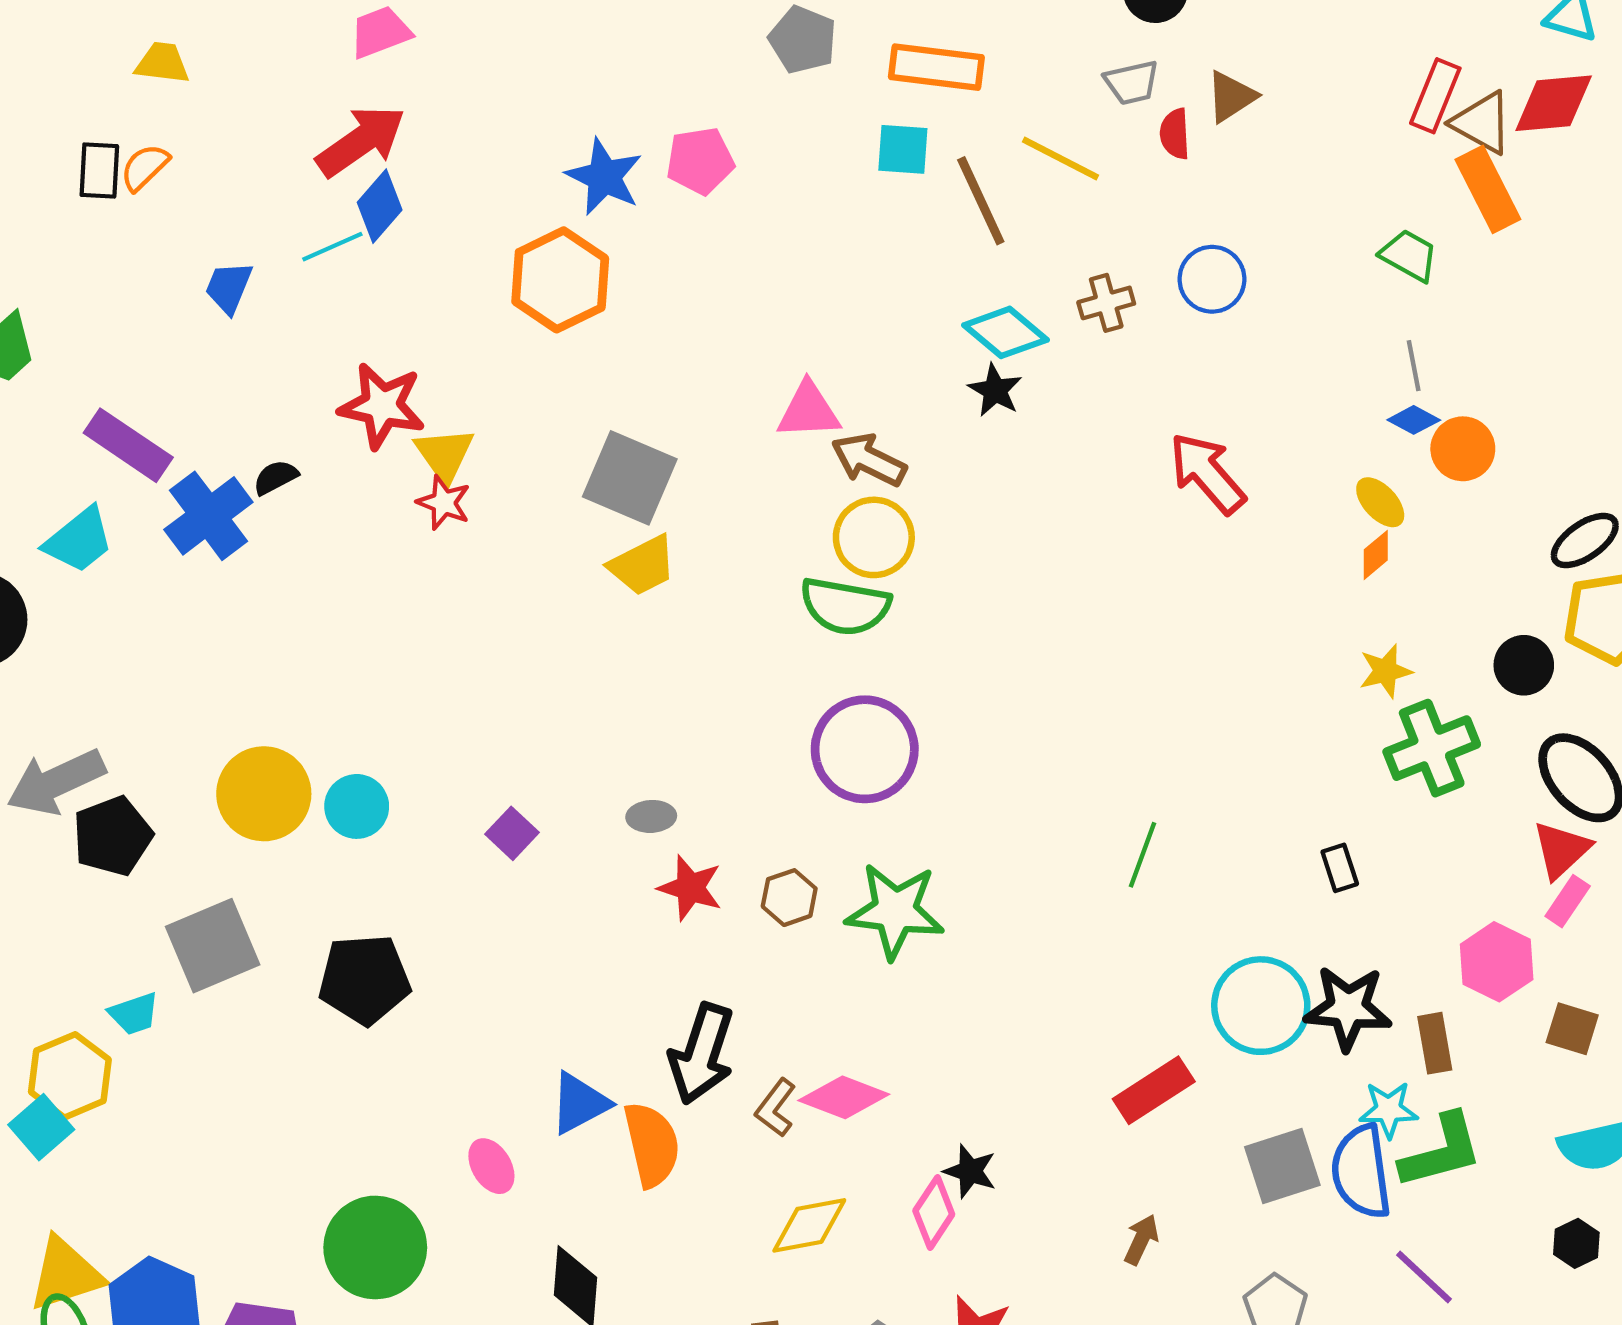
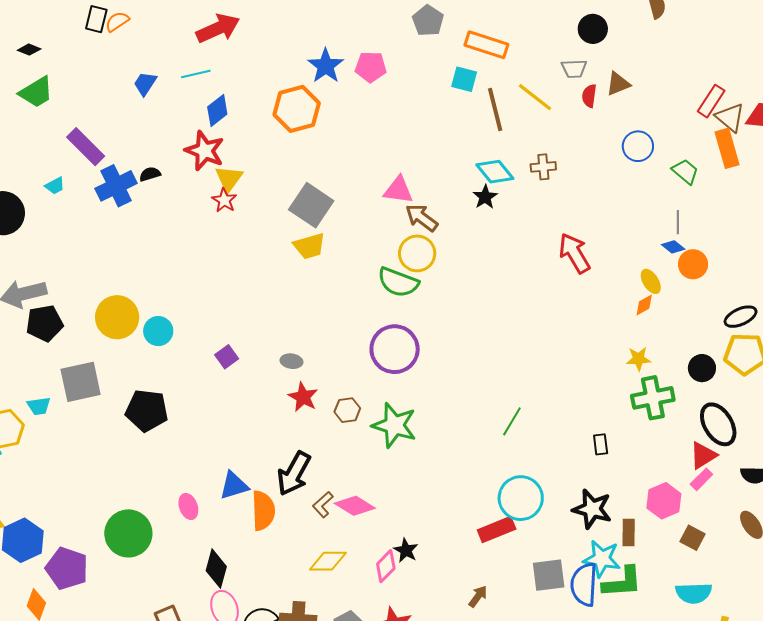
blue diamond: (380, 206) -> (217, 111), moved
blue circle: (1212, 279) -> (638, 146), moved
cyan trapezoid: (79, 540) -> (55, 186), size x0.6
cyan circle: (1261, 1006) -> (521, 498), moved
cyan star: (1389, 1110) -> (602, 559), size x1.4

